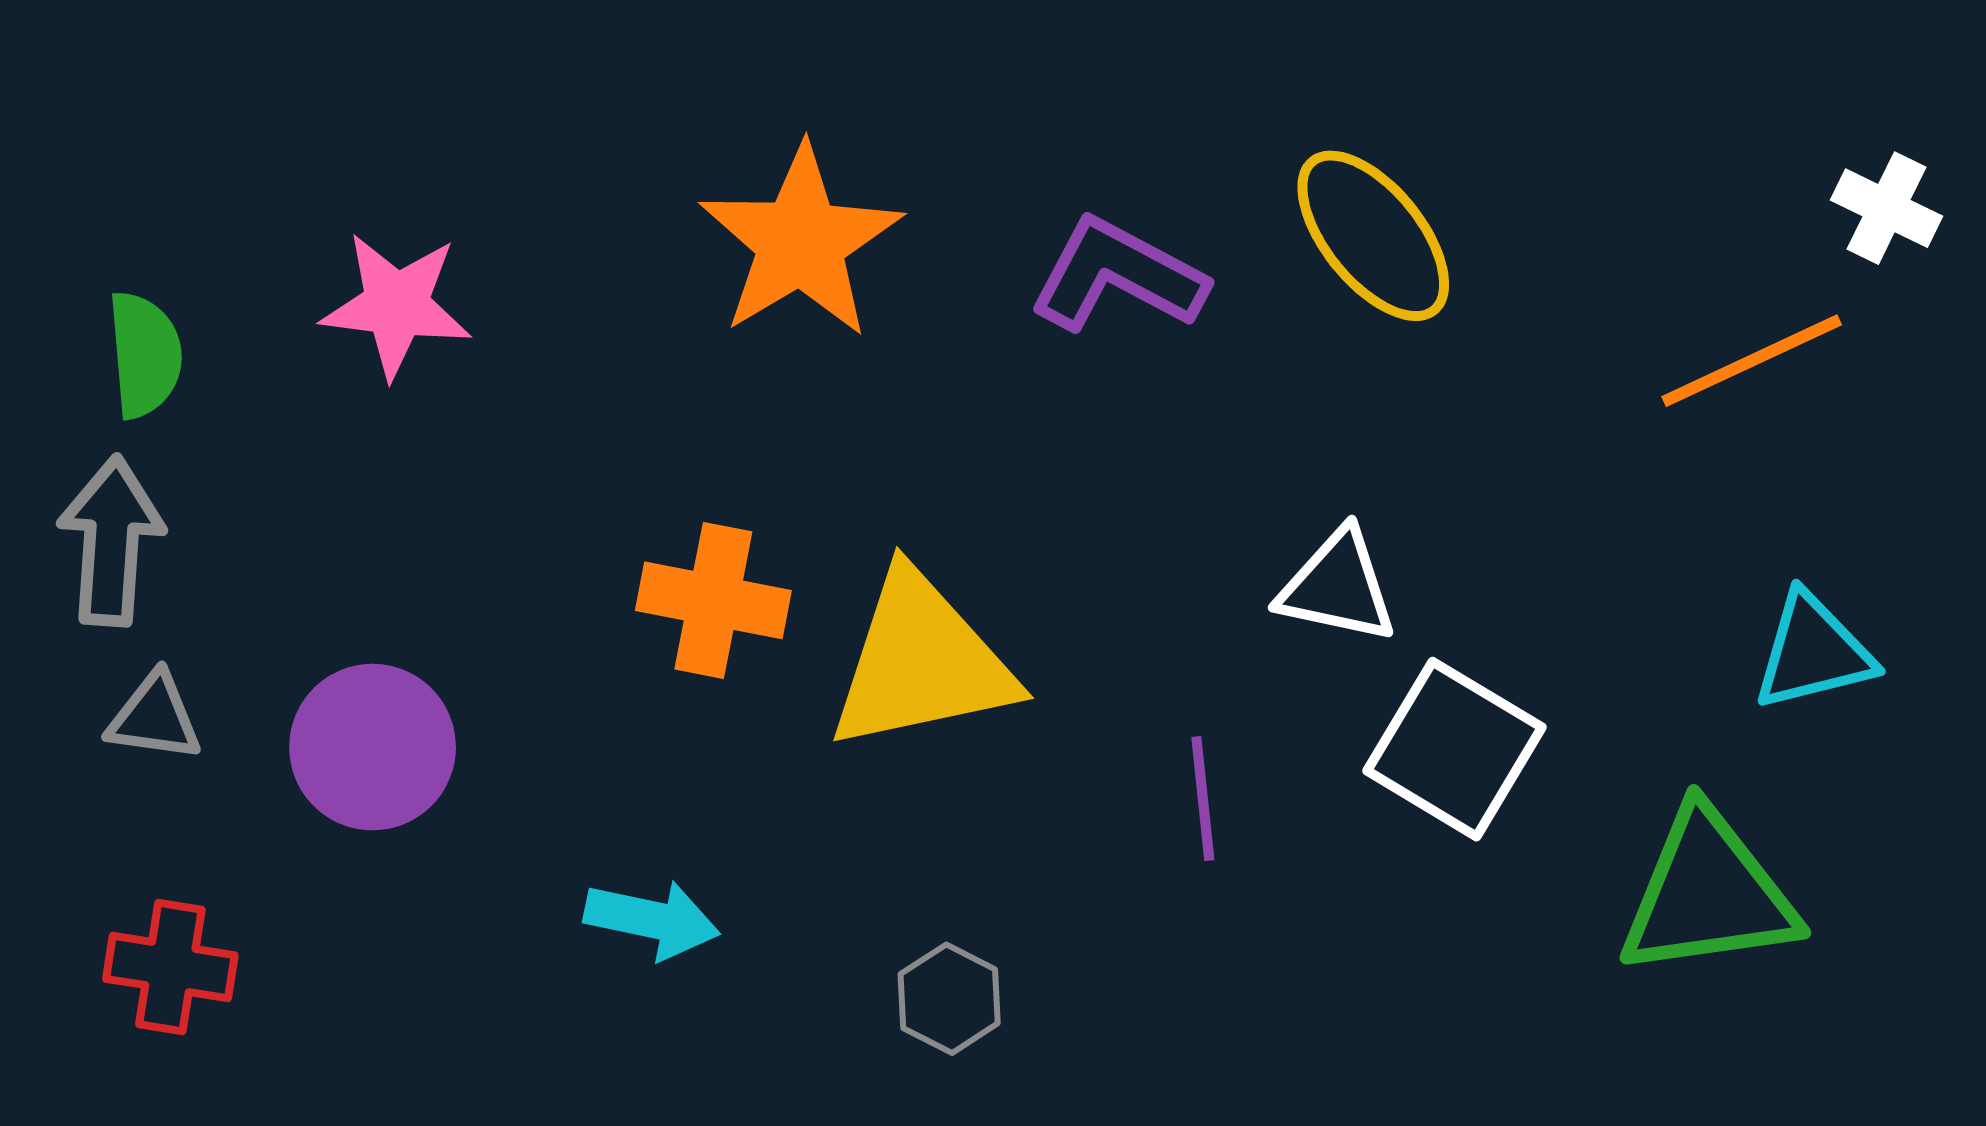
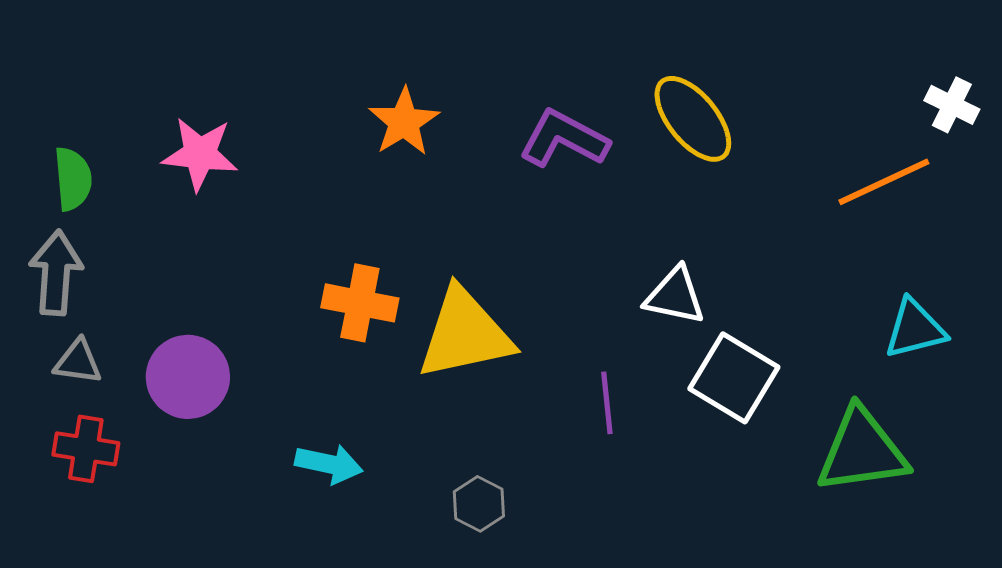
orange star: (801, 242) -> (404, 122), size x0.7
red cross: (170, 967) -> (86, 449), moved

